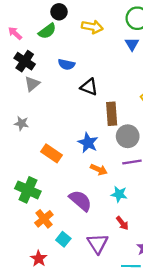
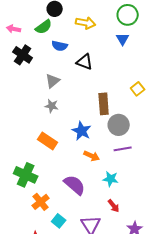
pink arrow: (15, 33) -> (14, 29), turned -32
blue semicircle: (67, 64) -> (60, 46), moved
gray triangle: (32, 84) -> (53, 81), moved
black triangle: (89, 87) -> (85, 62), moved
gray star: (21, 123) -> (52, 106), moved

